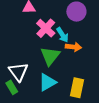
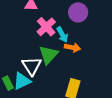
white triangle: (18, 72) -> (32, 66), moved
cyan triangle: (47, 82) -> (22, 81), moved

